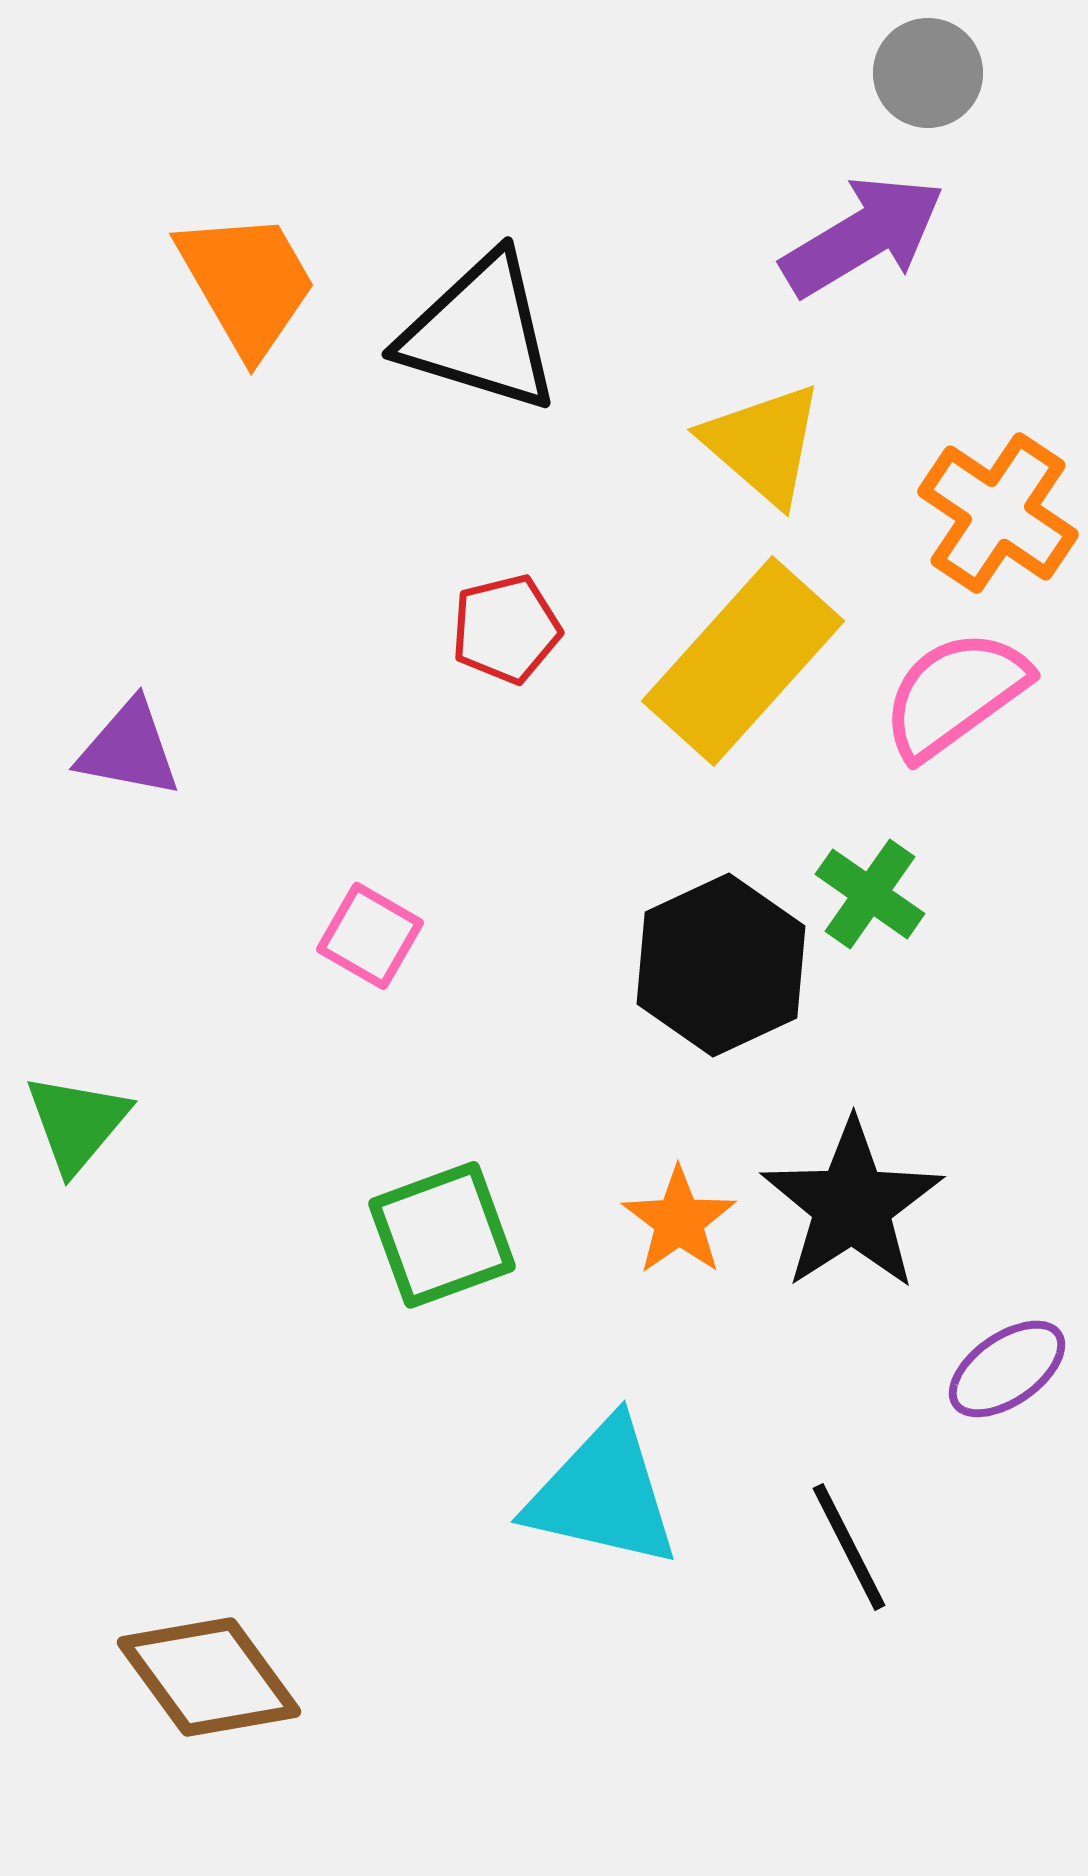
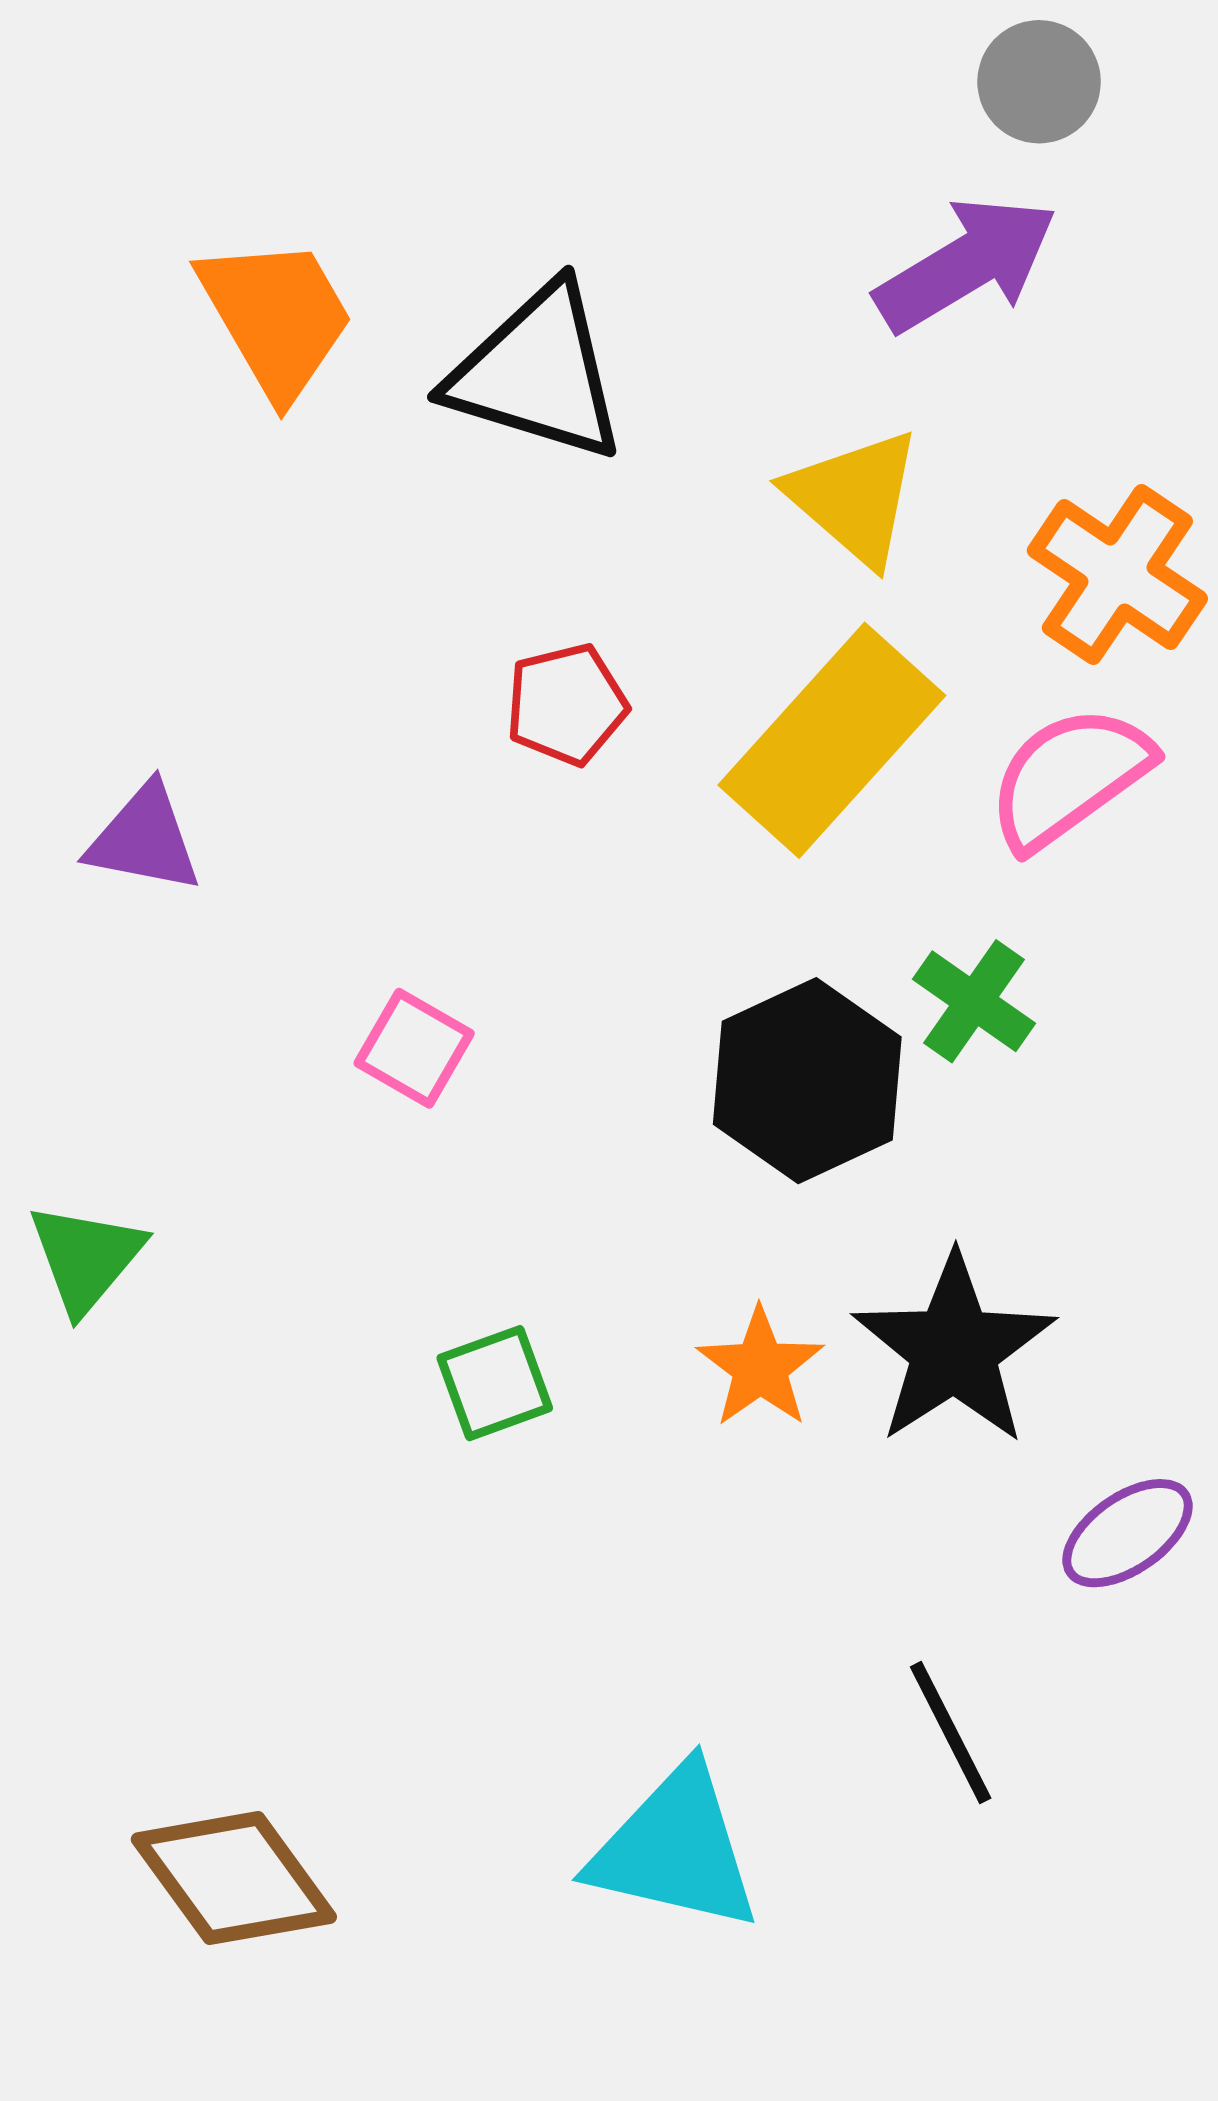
green square: (442, 1235) -> (495, 1383), size x0.7
cyan triangle: (603, 1494) -> (675, 1849), moved

